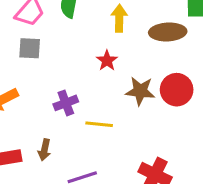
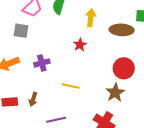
gray square: (30, 48) -> (21, 31), moved
brown star: (140, 91) -> (115, 93), moved, turned 30
purple cross: (66, 103) -> (42, 63), moved

